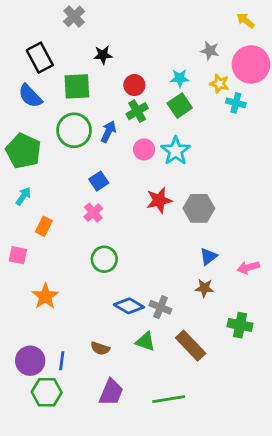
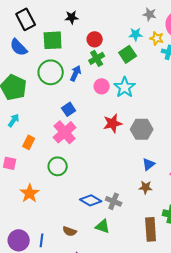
cyan star: (180, 78) -> (136, 34), moved
pink cross: (93, 213) -> (65, 132), size x1.6
green circle: (104, 259) -> (58, 166), moved
brown rectangle: (191, 346) -> (151, 229), moved, turned 40

